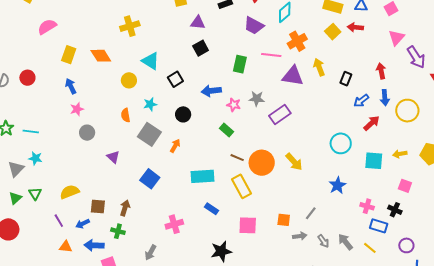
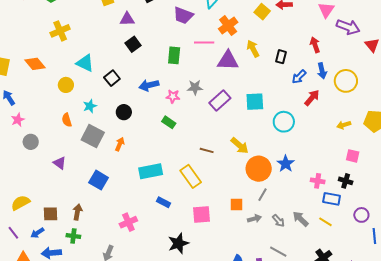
purple arrow: (416, 57) -> (348, 27), turned -30
brown line: (237, 158) -> (207, 150), moved
cyan square: (374, 161) -> (255, 102), moved
orange circle: (262, 163) -> (259, 169), moved

